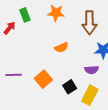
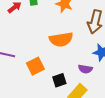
orange semicircle: (61, 47) -> (61, 39), size x1.6

